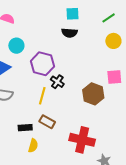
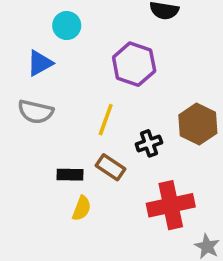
purple hexagon: (42, 64) -> (134, 64), moved
black cross: (57, 82) -> (149, 143), moved, turned 32
red cross: (82, 140) -> (171, 205), turned -30

